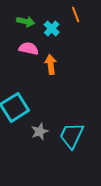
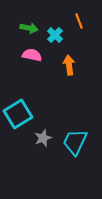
orange arrow: (51, 64) -> (69, 65), moved

